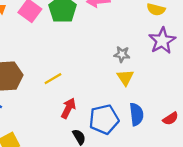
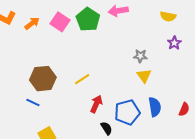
purple star: (162, 41) -> (174, 43), size x0.6
red semicircle: (170, 119) -> (184, 109), turned -32

